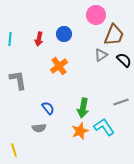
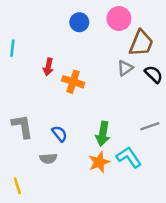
blue circle: (64, 34) -> (79, 22), moved
red arrow: (39, 39) -> (48, 67), moved
orange cross: (59, 66) -> (73, 82), turned -36
gray L-shape: (18, 80) -> (22, 126), moved

